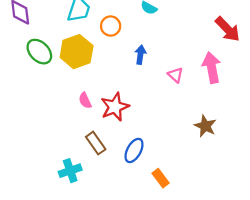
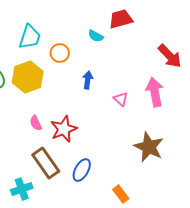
brown star: (205, 126) -> (149, 147), size x1.4
brown rectangle: (96, 143) -> (46, 163), size x1.4
orange rectangle: (161, 178) -> (121, 194), moved

